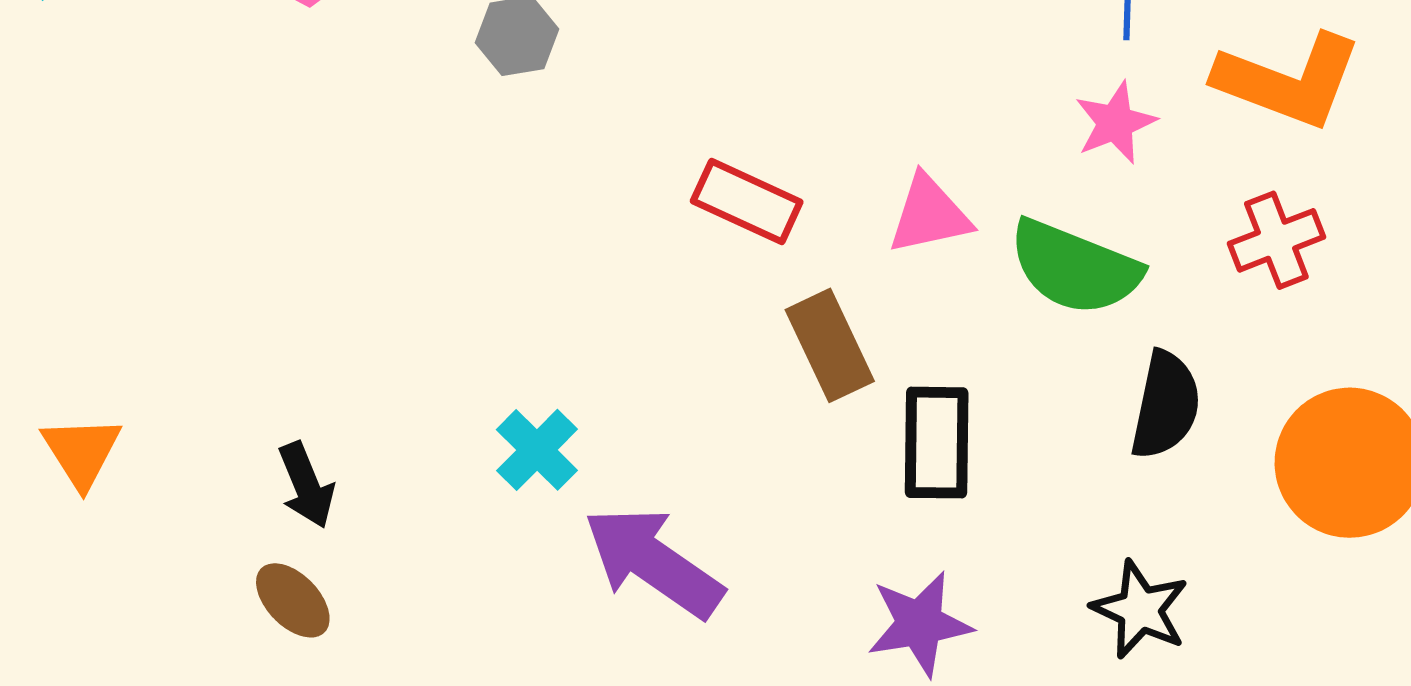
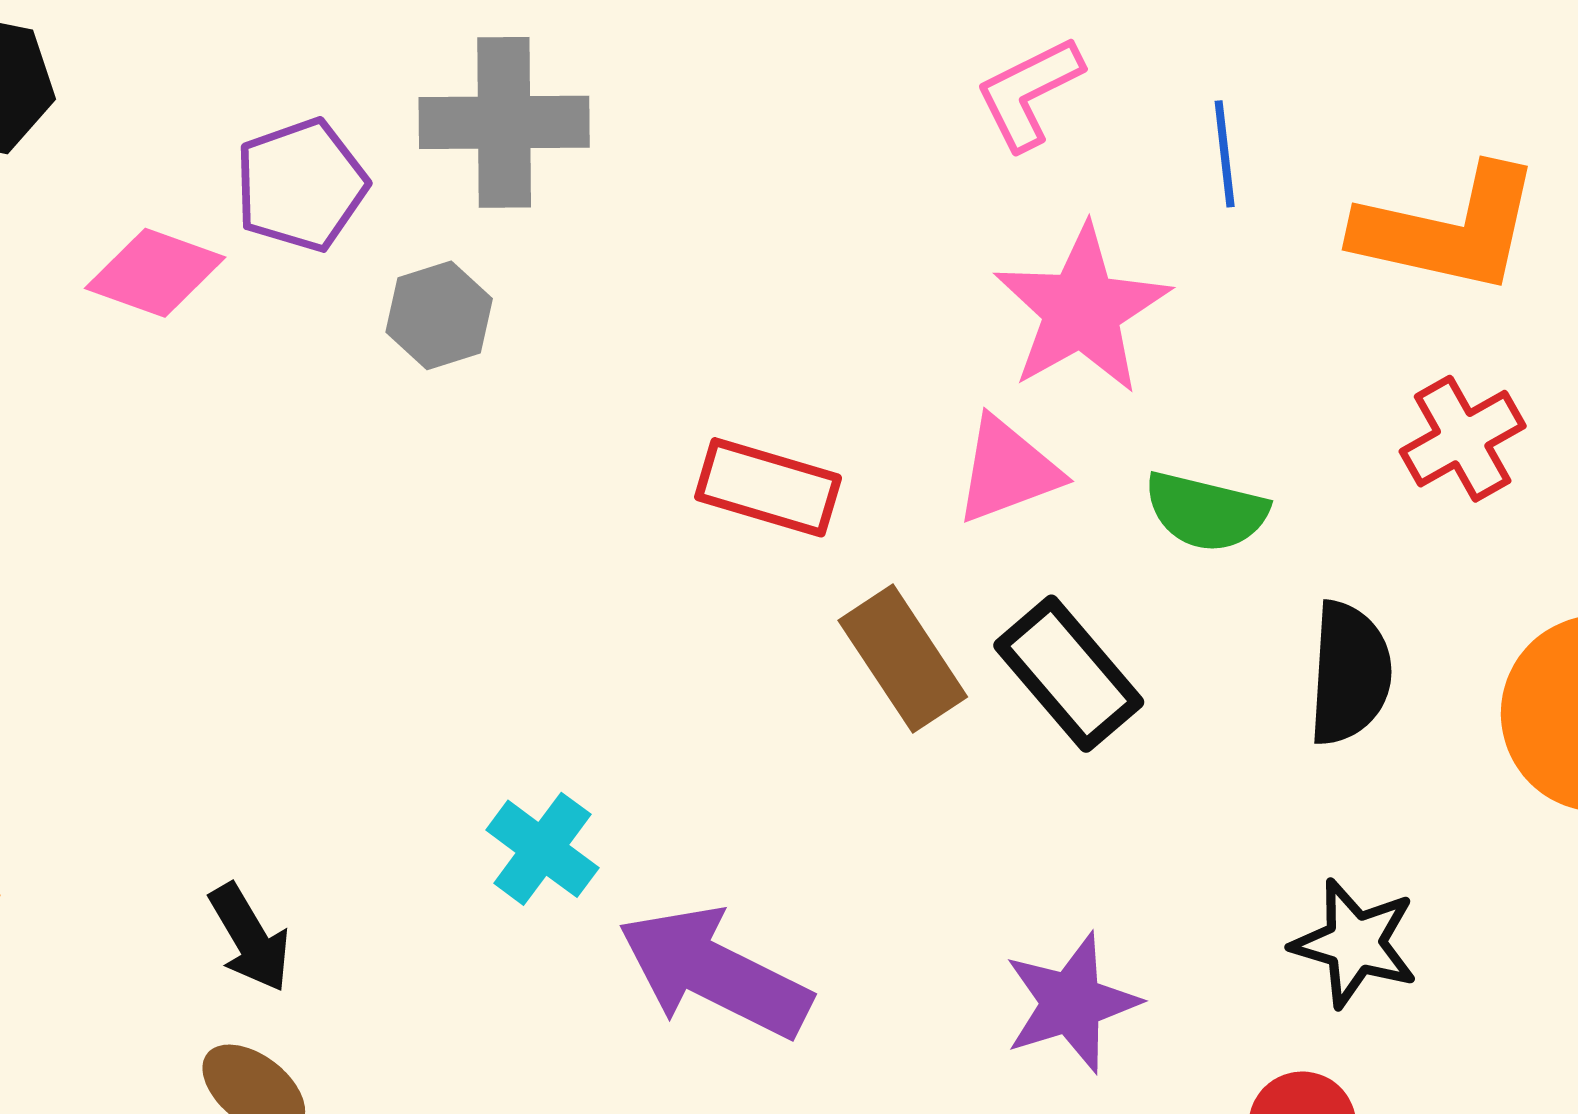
pink star: (1115, 123) -> (1082, 310), moved, size x1.6
green semicircle: (1075, 267) -> (1206, 512), size x0.7
black rectangle: (937, 443) -> (1069, 674), moved, turned -33

